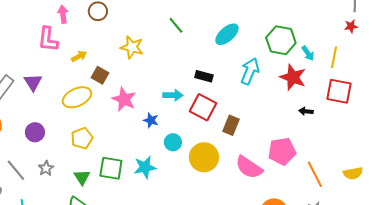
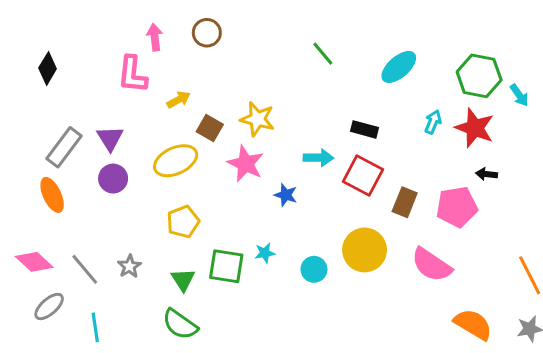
yellow star: (132, 47) -> (257, 119), moved
cyan arrow: (250, 71) -> (433, 122), size x0.6
red star: (293, 77) -> (475, 128), moved
black arrow: (306, 111) -> (487, 174), moved
purple circle: (35, 132) -> (113, 179), moved
cyan circle: (173, 142) -> (314, 269), moved
pink pentagon: (282, 151) -> (457, 207), moved
cyan star: (145, 167) -> (265, 253), moved, size x0.6

